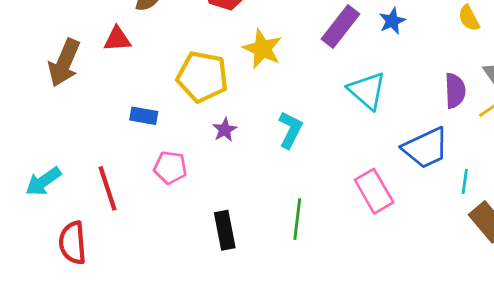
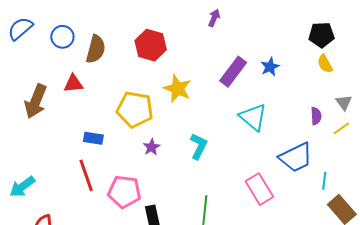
purple semicircle: (455, 91) -> (316, 116), size x0.7
pink pentagon: (170, 167) -> (124, 192), moved, size x1.4
red line: (107, 188) -> (86, 175), moved

